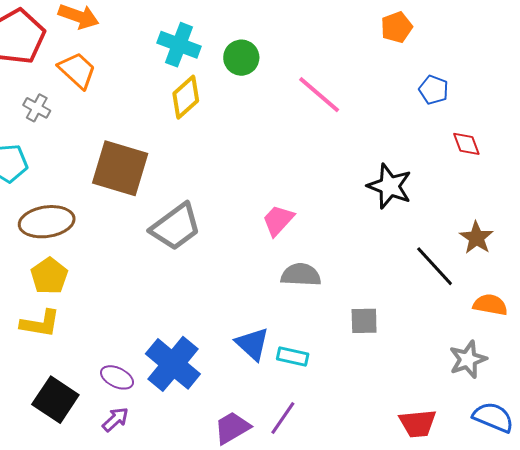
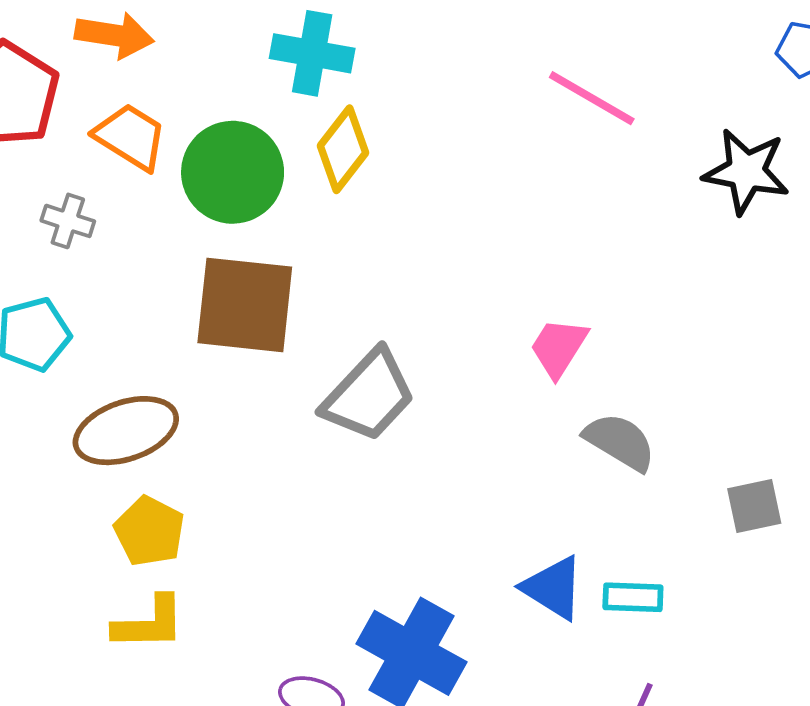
green circle: (241, 58) -> (233, 172), moved, size x1.5
black star: (390, 186) -> (746, 171), moved
gray semicircle: (301, 275) -> (620, 442), turned 39

